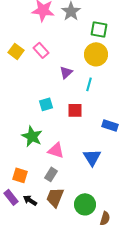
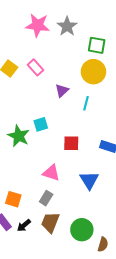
red square: (75, 110) -> (71, 143), moved
green star: (32, 136) -> (19, 136), moved
black arrow: (30, 200) -> (24, 225), turned -72

